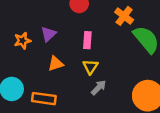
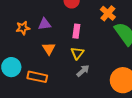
purple triangle: (48, 34) -> (45, 24), turned 32
orange triangle: (56, 64) -> (49, 49), turned -48

